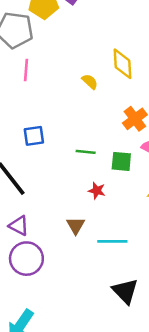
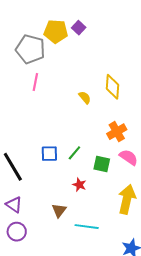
blue square: (34, 136) -> (49, 154), moved
green line: (86, 152) -> (74, 153), turned -63
purple circle: (26, 259) -> (17, 232), size x0.7

